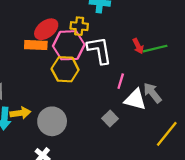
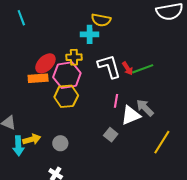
white L-shape: (99, 50) -> (109, 66), moved
white triangle: (135, 99) -> (131, 115), turned -30
gray circle: (52, 121) -> (60, 143), size x0.6

